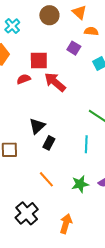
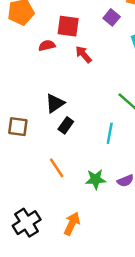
red arrow: (55, 82) -> (84, 54), size x0.7
black cross: (27, 213) -> (27, 223), moved

